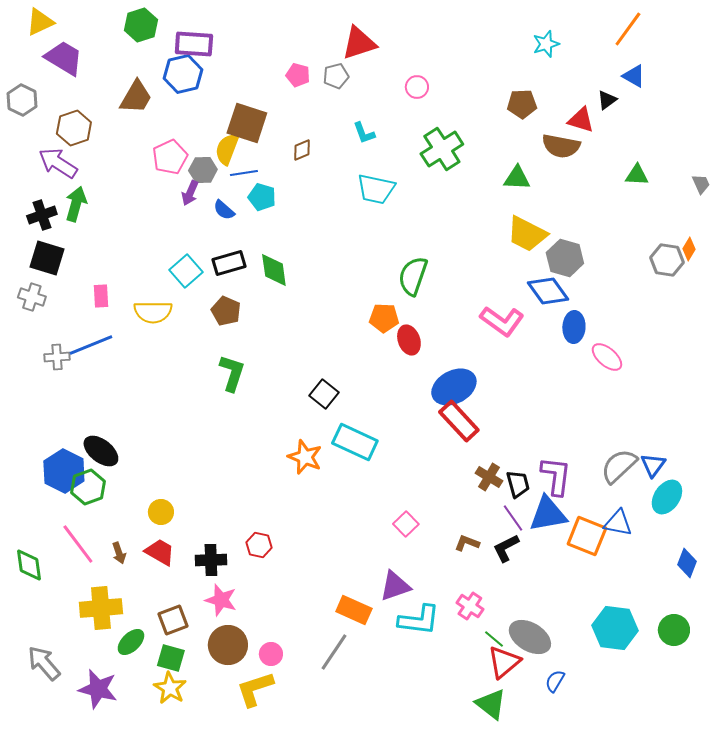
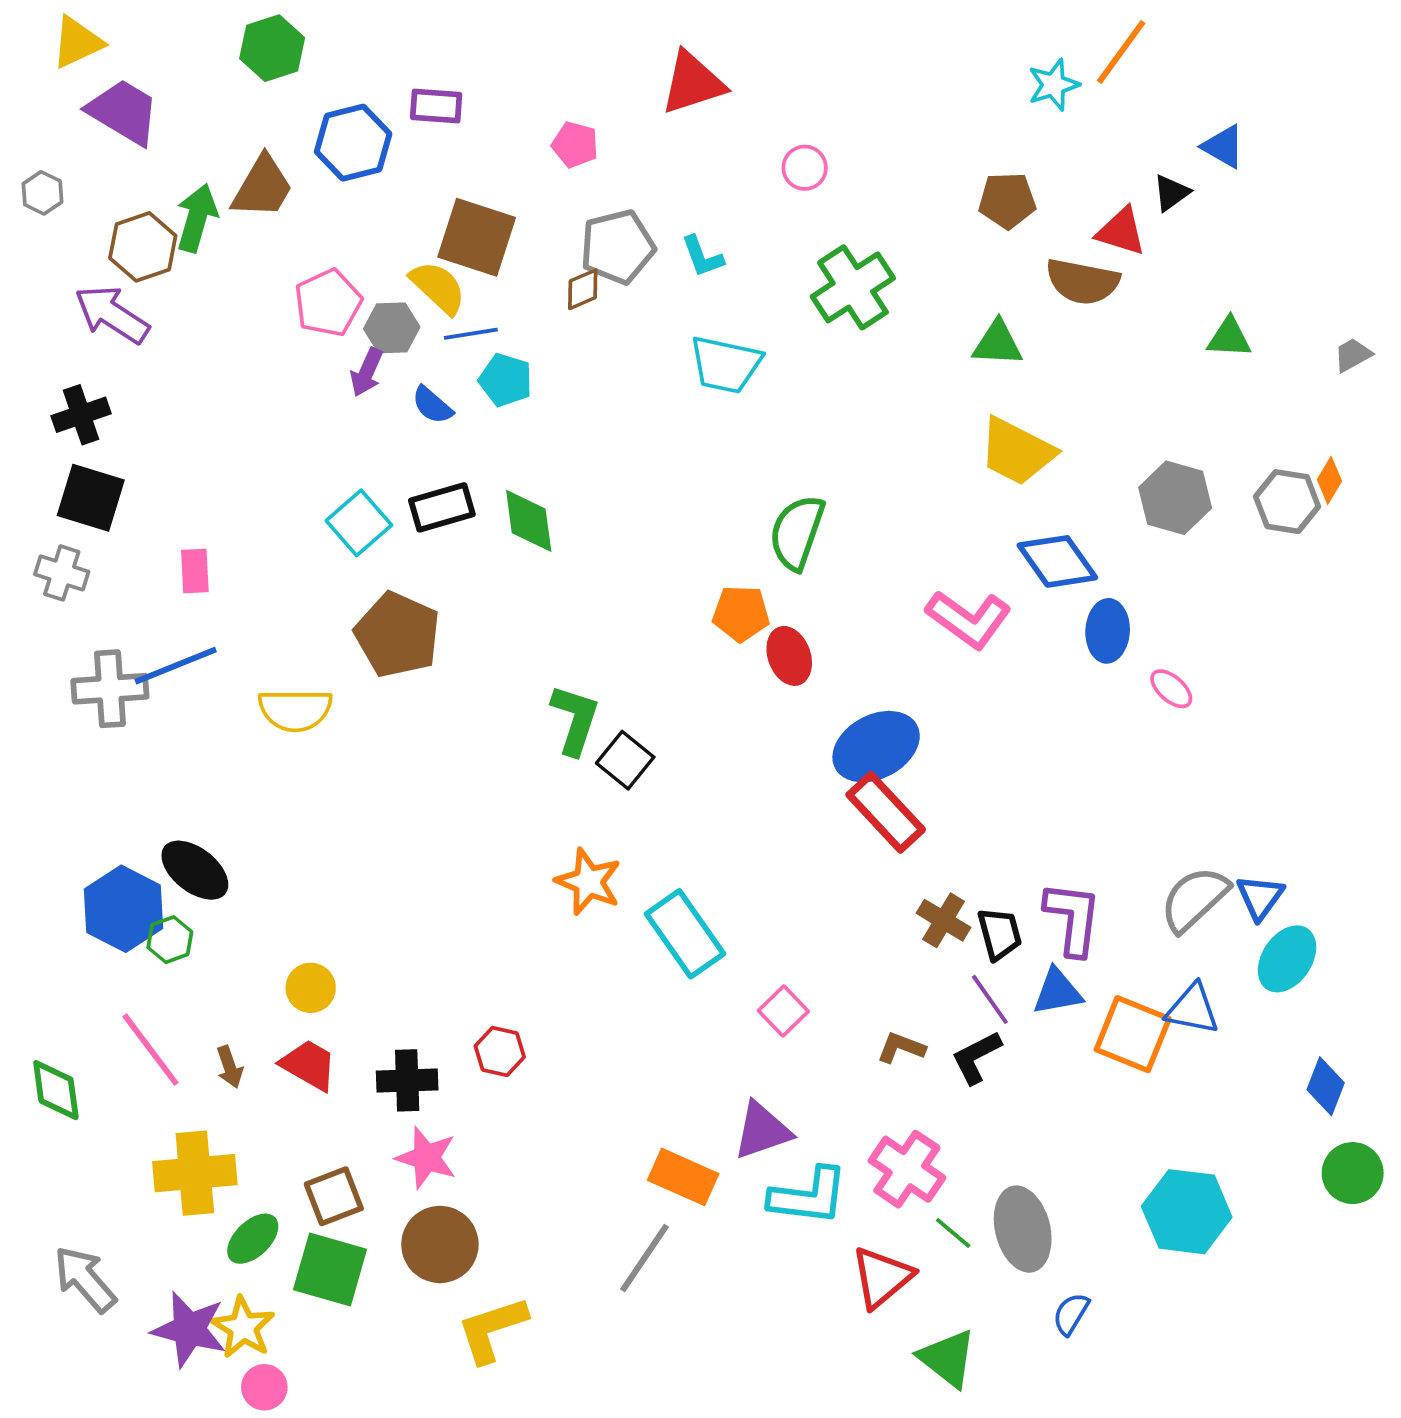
orange line: (628, 29) -> (1121, 52), moved
purple rectangle: (194, 44) -> (436, 106), moved, size x0.7
gray pentagon: (336, 76) -> (617, 247), moved, size x1.5
gray hexagon: (22, 100) -> (42, 193), size x0.7
yellow semicircle: (227, 149) -> (438, 287), turned 112
gray trapezoid: (701, 184) -> (1353, 355), turned -95
green arrow: (76, 204) -> (197, 218), moved
gray hexagon: (565, 258) -> (1175, 498), moved
brown pentagon: (226, 311) -> (397, 635), moved, size x1.5
yellow semicircle: (153, 312) -> (295, 710), moved
gray cross: (57, 357) -> (110, 689), size x1.5
pink ellipse: (607, 357) -> (1171, 689), size x0.7
green L-shape: (232, 373) -> (575, 720), moved
cyan rectangle: (355, 442) -> (685, 934), moved, turned 30
green hexagon: (88, 487) -> (170, 940), size x0.7
blue triangle: (548, 514) -> (1057, 992), size x0.7
pink cross: (470, 606) -> (907, 1169), size x1.4
green circle: (674, 630) -> (1353, 1173), moved
gray ellipse: (530, 637) -> (1023, 1229), turned 45
pink circle: (271, 654) -> (264, 1387), moved
green square: (171, 658) -> (330, 1270), size x1.4
red triangle: (504, 662) -> (882, 1277), moved
yellow star: (170, 688) -> (243, 1327), moved

